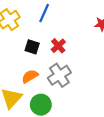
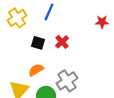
gray cross: (59, 75) -> (67, 81), moved

